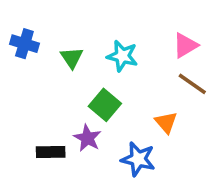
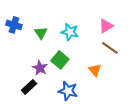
purple star: (87, 138) -> (40, 68), moved
black rectangle: (51, 152) -> (29, 87), turned -42
blue star: (138, 159) -> (68, 91), moved

